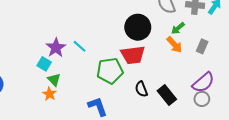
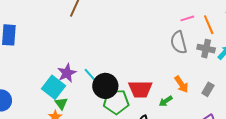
black circle: (138, 27) -> (105, 86), moved
green arrow: (178, 28) -> (166, 101), moved
cyan square: (44, 64) -> (54, 87), size x1.6

